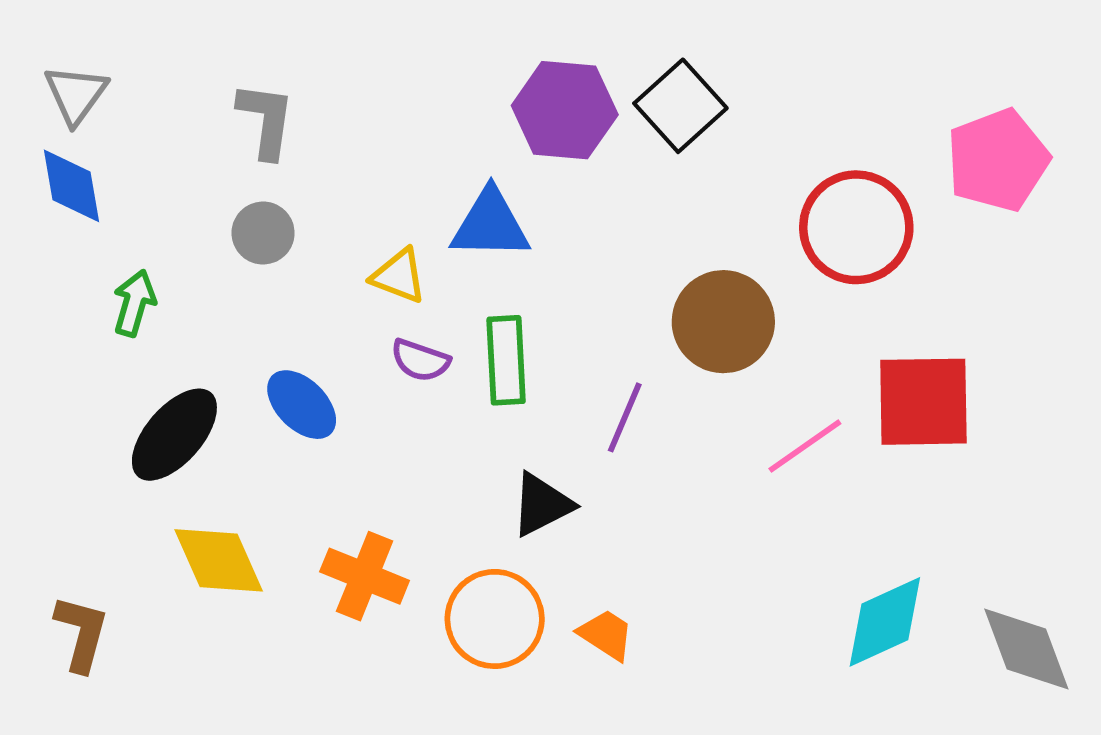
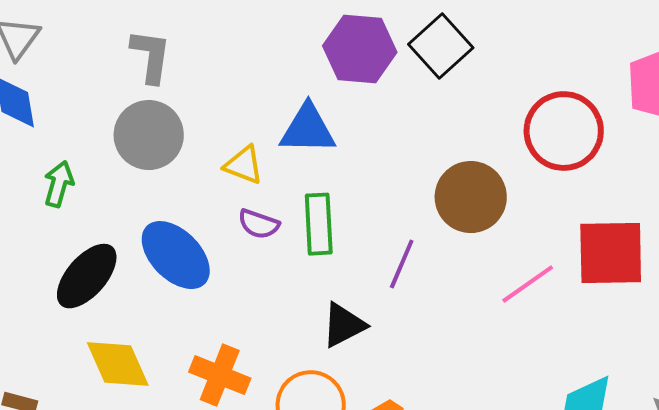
gray circle: (263, 233) -> (149, 135), size x1.6
blue ellipse: (302, 405) -> (176, 255), size x1.4

